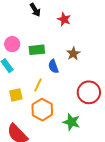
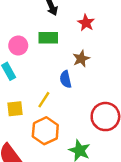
green rectangle: (37, 50) -> (48, 38), moved
brown star: (73, 54) -> (81, 59), moved

